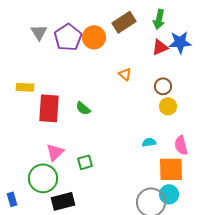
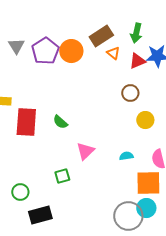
orange triangle: (125, 74) -> (113, 53), moved
brown circle: (163, 86) -> (130, 93), moved
pink triangle: (55, 152) -> (85, 151), moved
green circle: (43, 178) -> (20, 192), size x0.6

